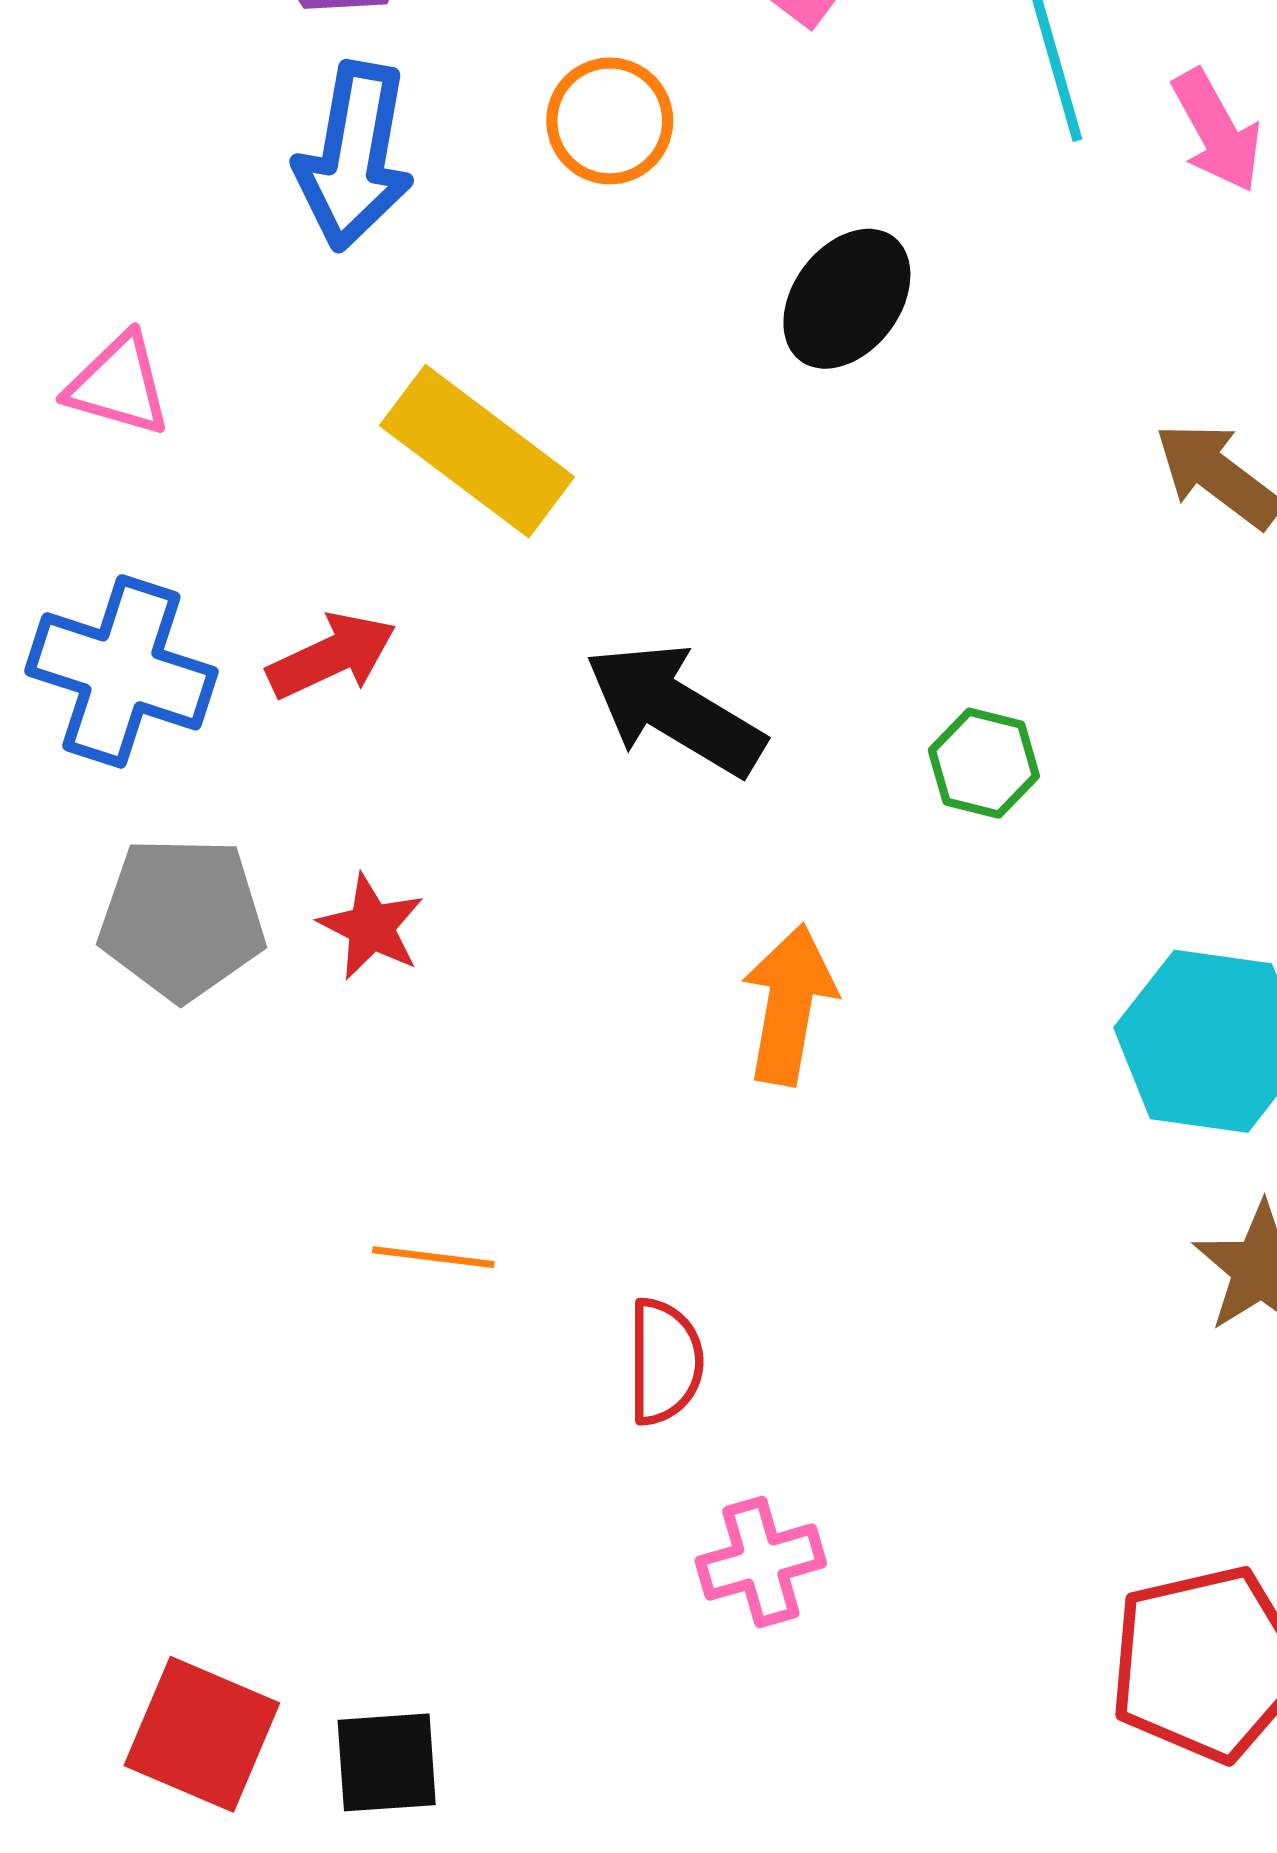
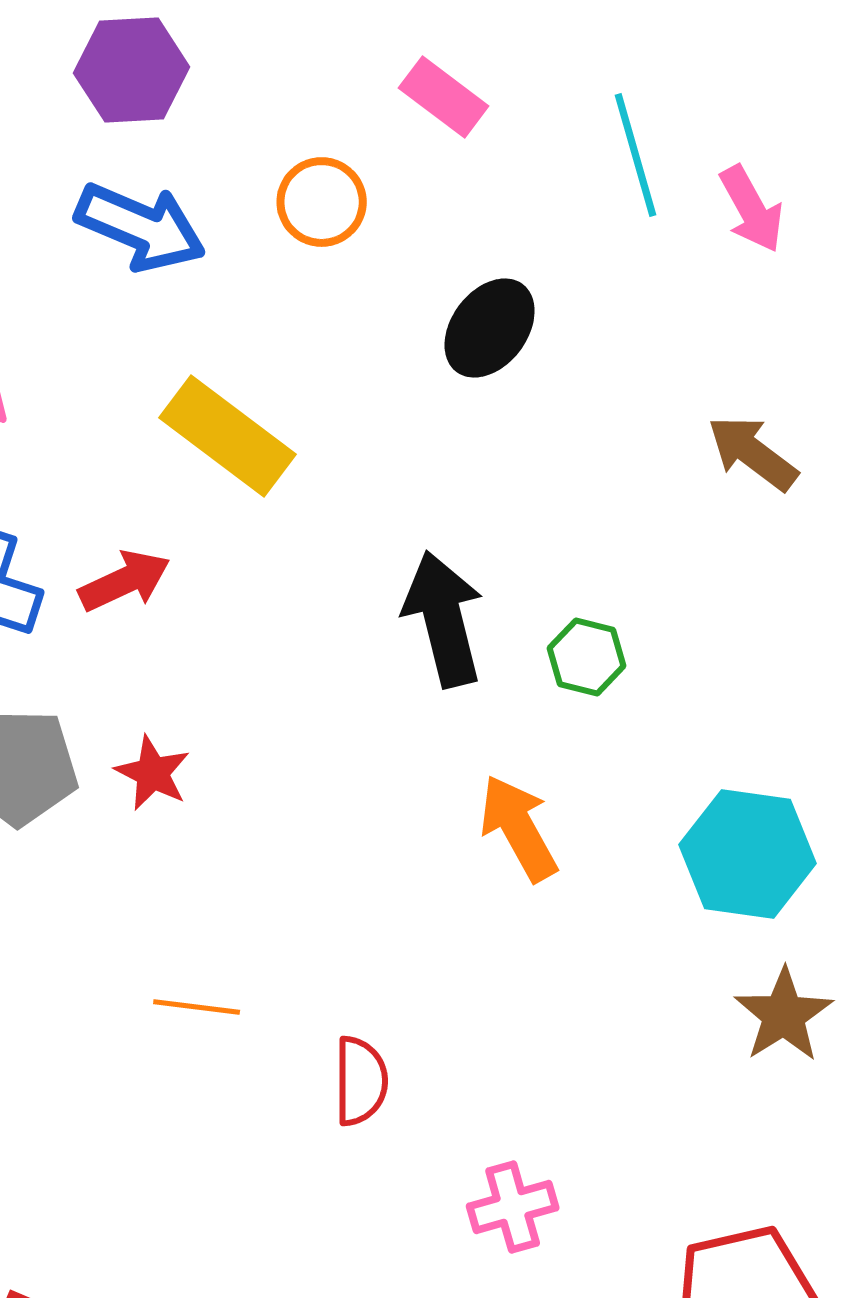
blue arrow: (354, 156) -> (141, 227), turned -77
black arrow: (675, 709) -> (444, 619), moved, turned 45
orange arrow: (789, 1004) -> (519, 828), moved, turned -39
pink cross: (761, 1562) -> (513, 1207), moved

